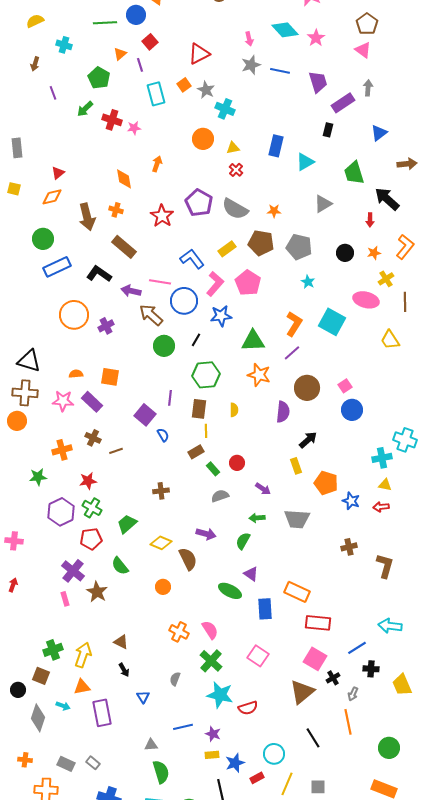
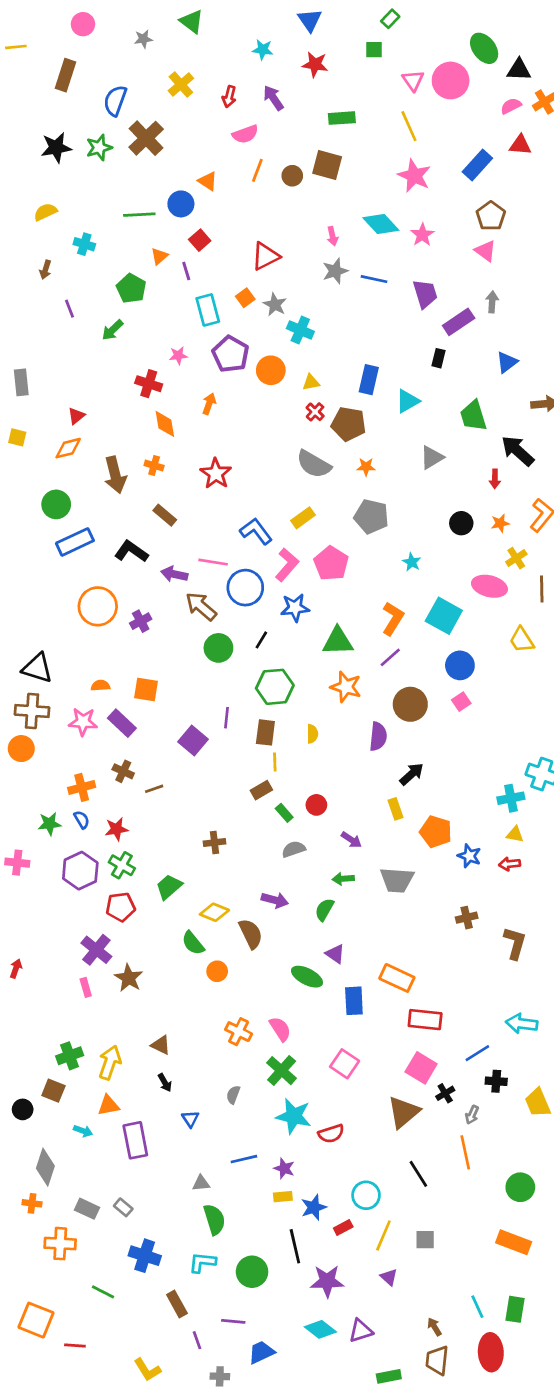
red cross: (112, 120) -> (149, 384), moved
purple pentagon: (199, 203) -> (231, 354), moved
brown pentagon: (261, 243) -> (349, 424), moved
brown rectangle: (124, 247) -> (165, 515), size x0.7
gray pentagon: (299, 247) -> (371, 516), moved
blue circle: (352, 410) -> (460, 665), moved
blue semicircle: (163, 435) -> (82, 820), moved
pink cross: (14, 541) -> (17, 863), moved
green semicircle: (120, 566) -> (193, 943), moved
gray diamond: (38, 718) -> (45, 1167), moved

